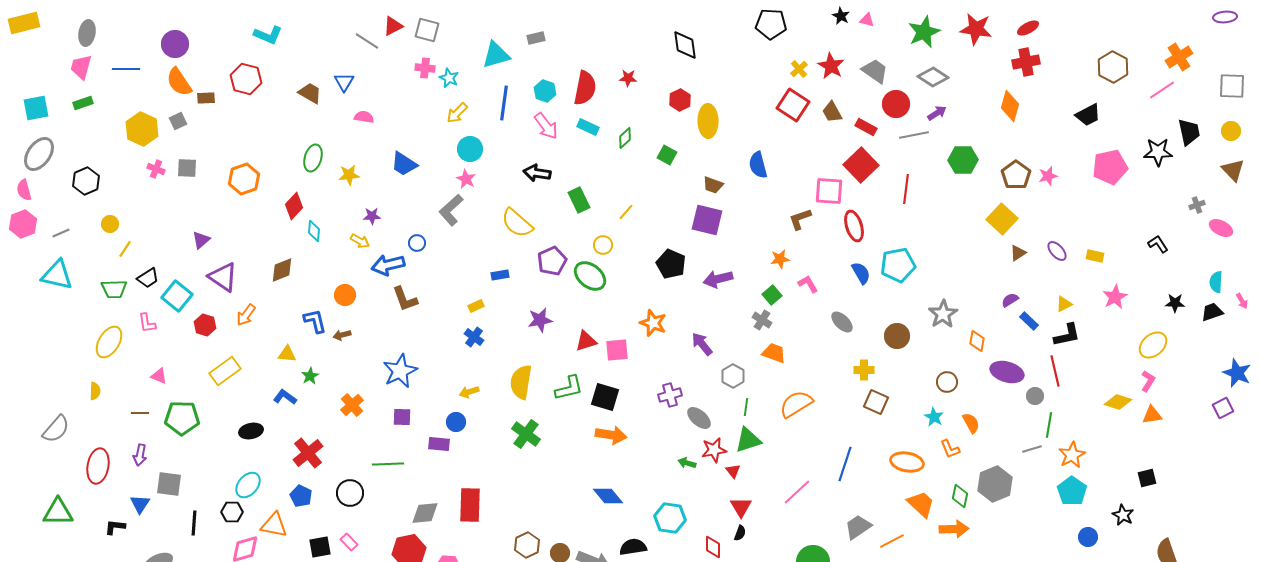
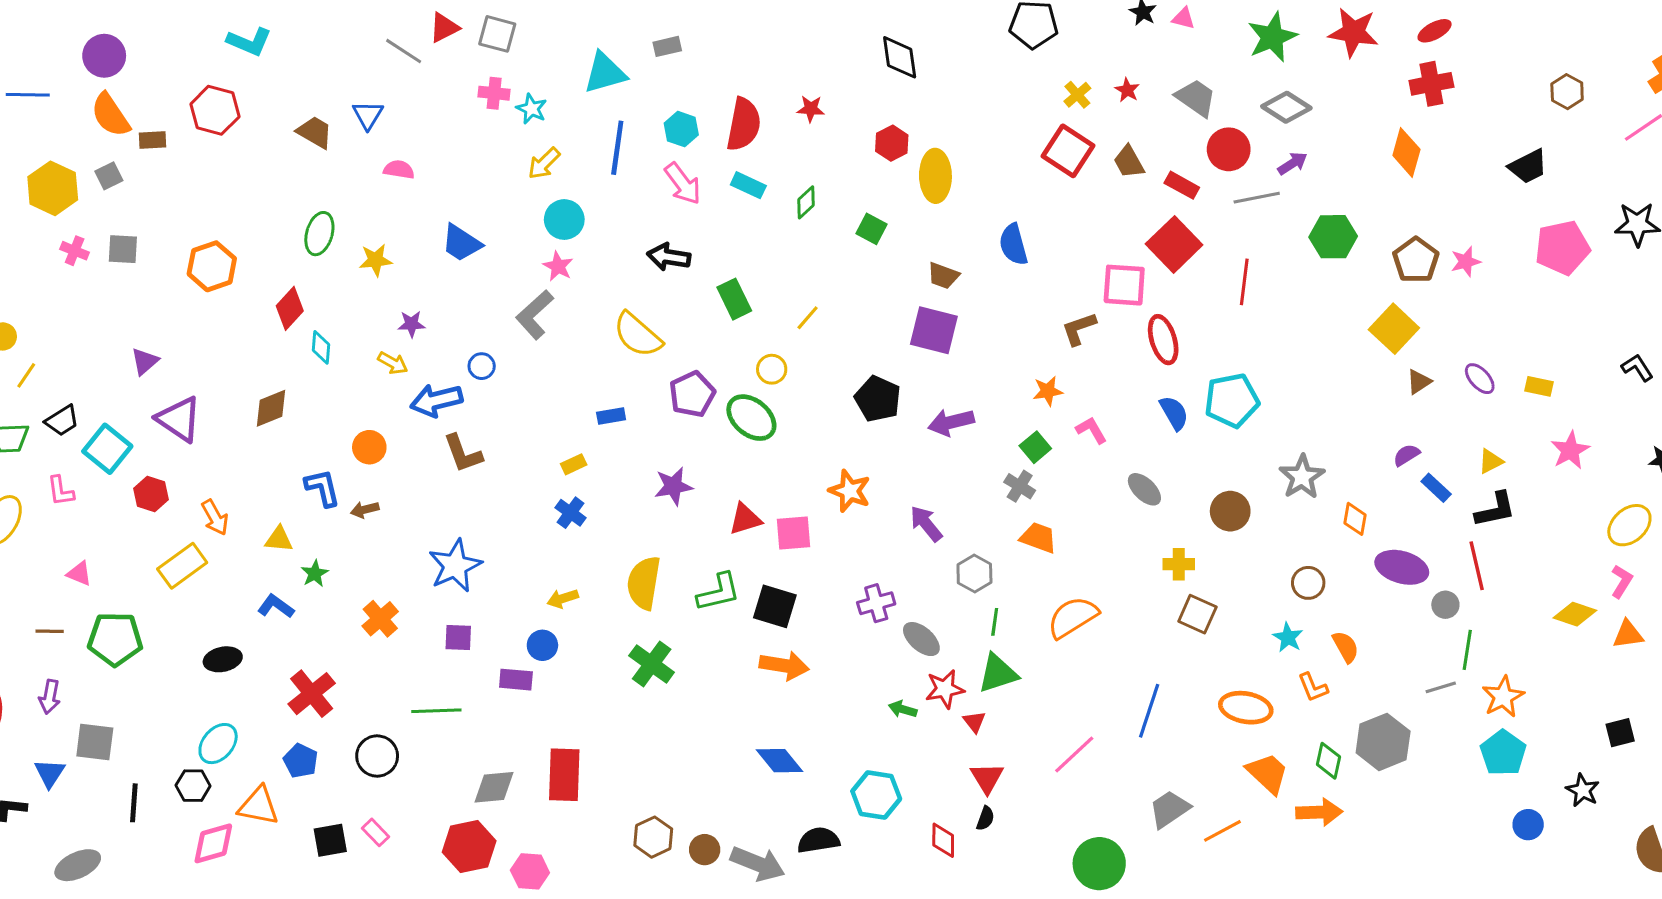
red star: (831, 66) -> (1127, 90), size x0.6
brown hexagon: (1113, 67) -> (1567, 92), size x0.7
orange arrow: (246, 315) -> (215, 517), moved, turned -65

